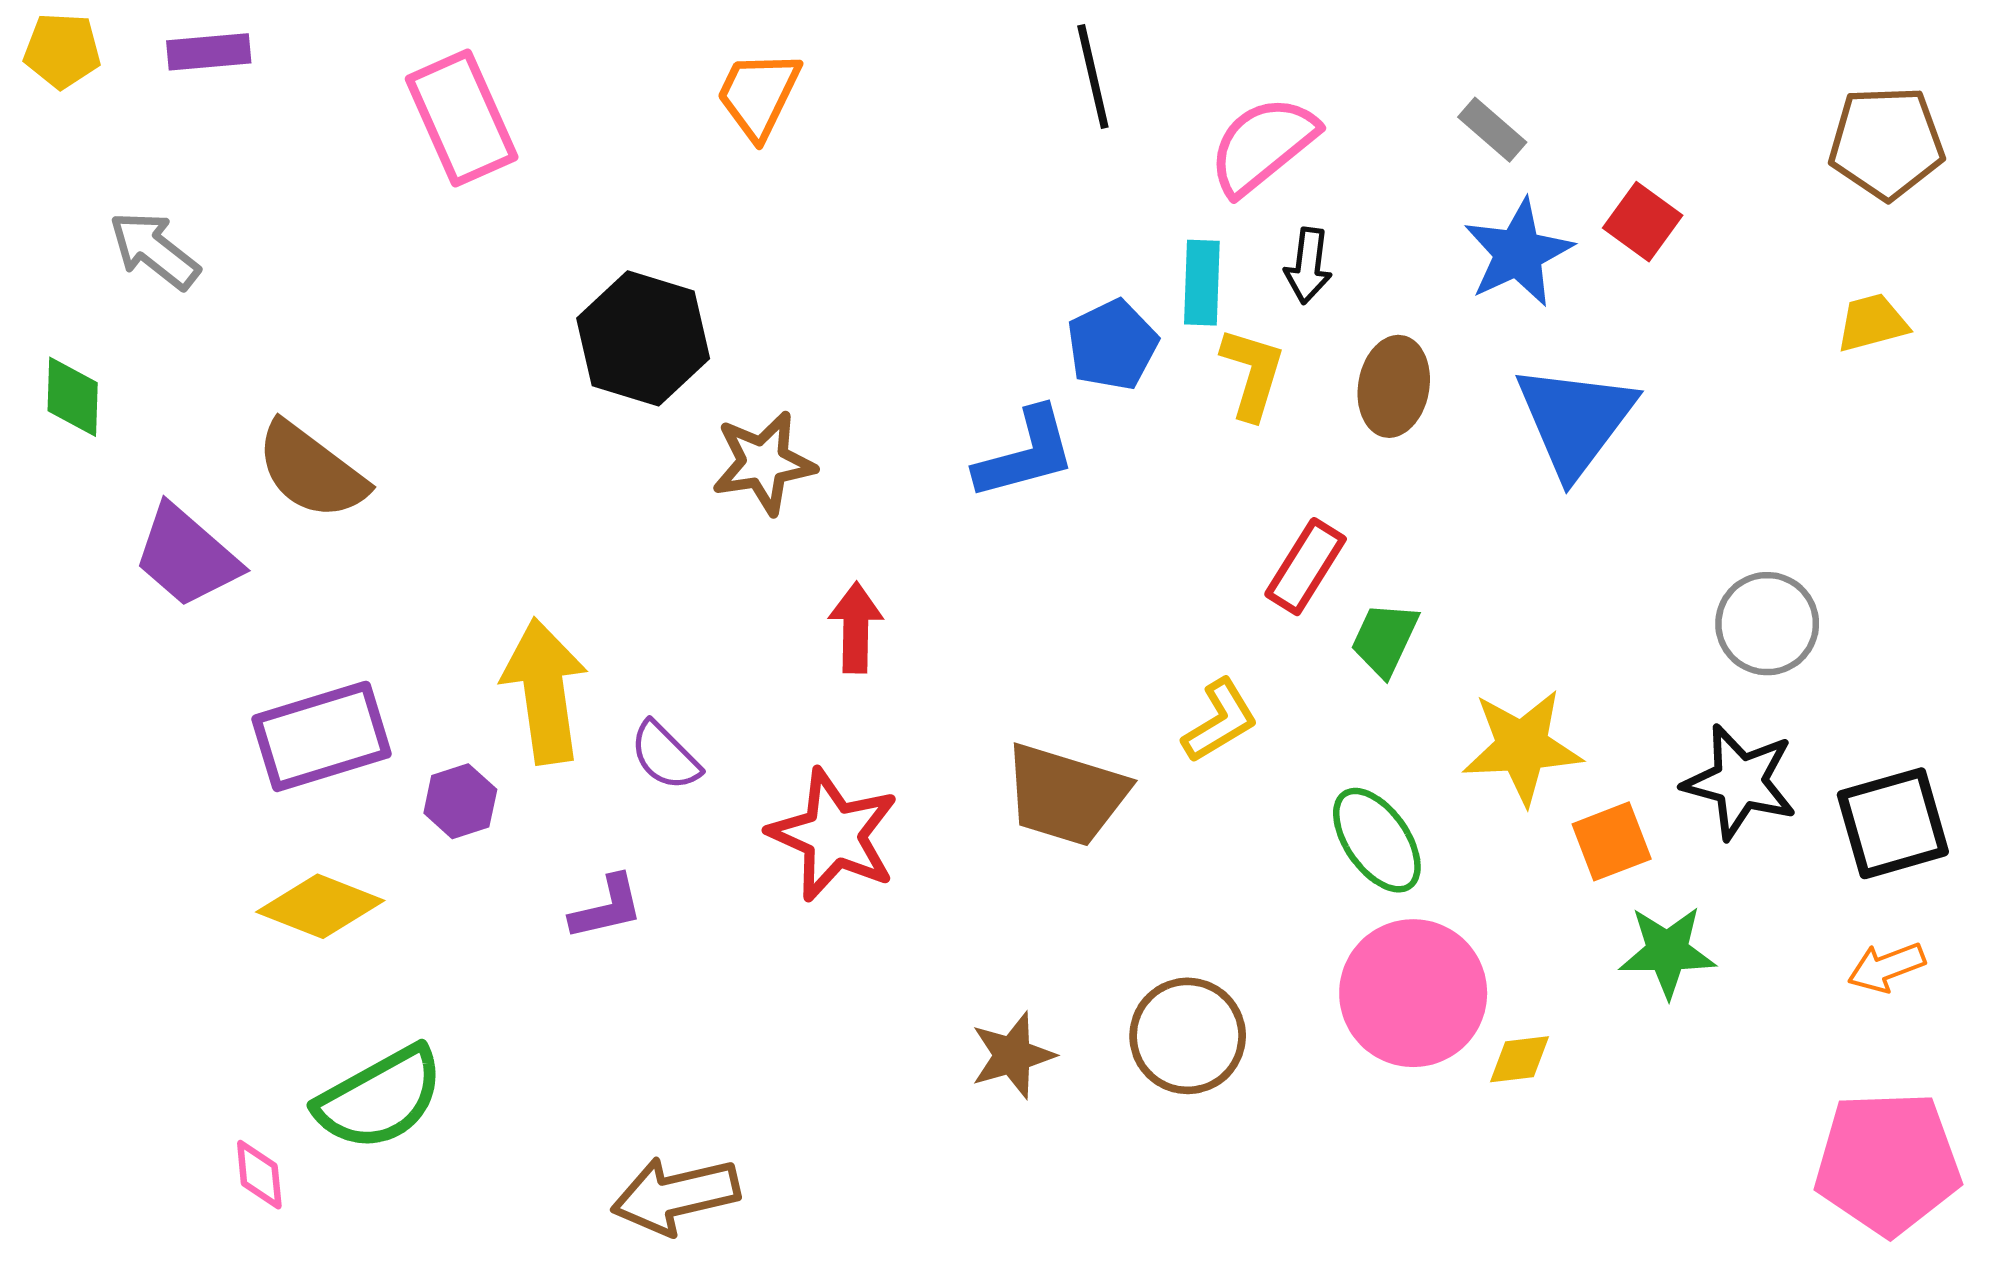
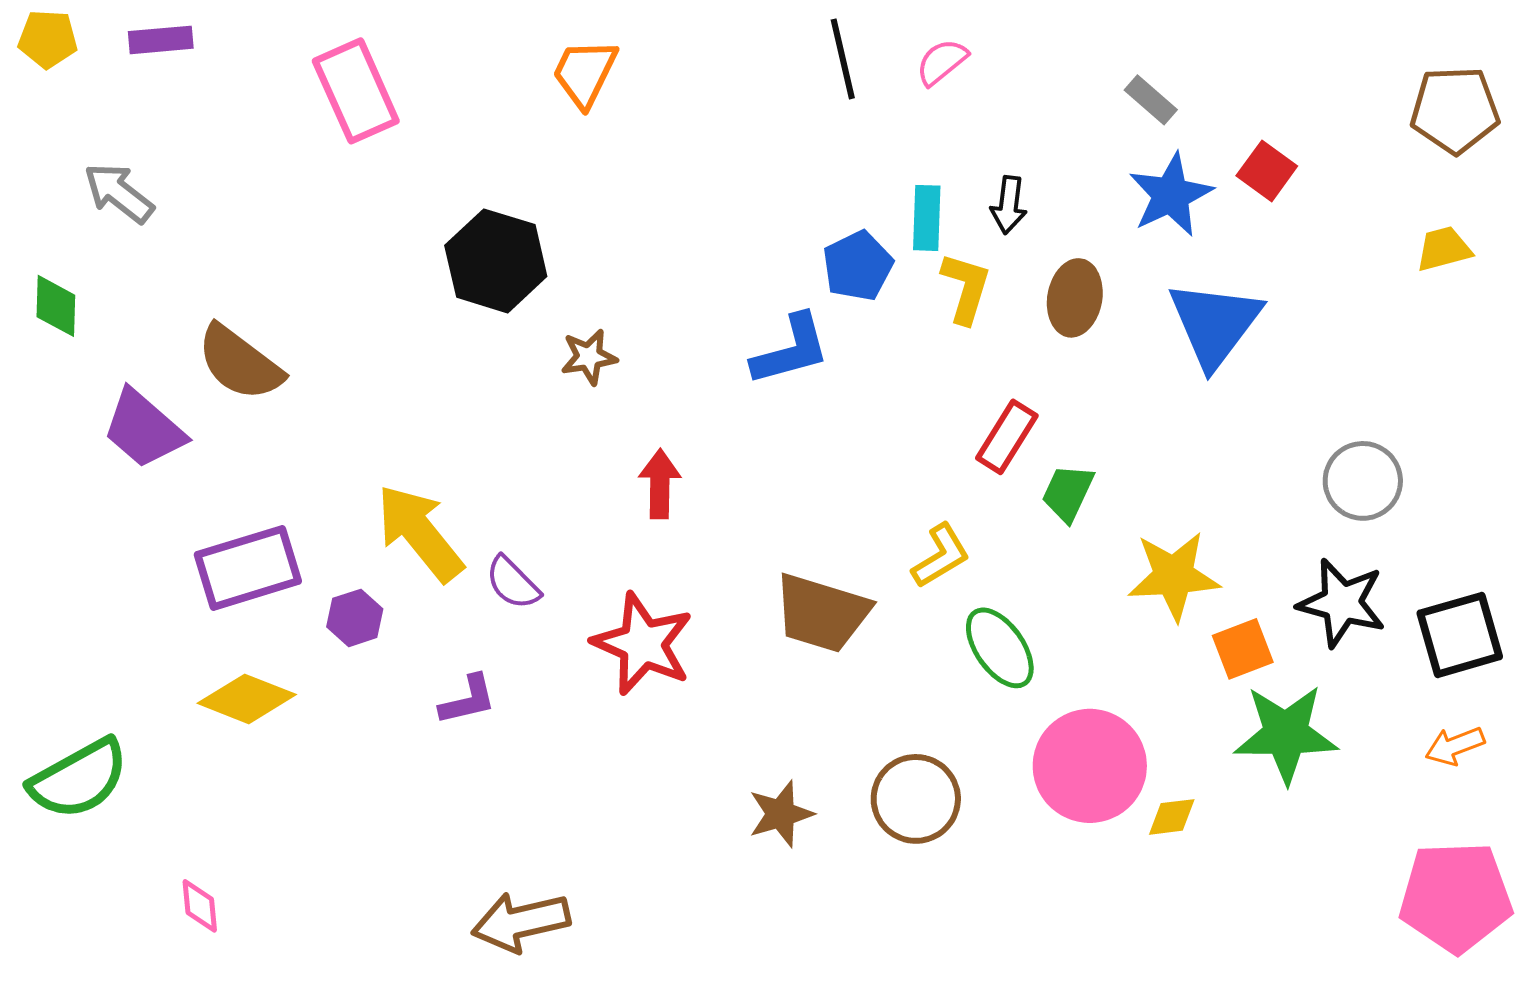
pink semicircle: (1263, 145) -> (942, 62), moved, size x0.6
brown star: (764, 463) -> (589, 357), size x0.7
yellow arrow: (545, 691) -> (420, 533), turned -31
green ellipse: (1377, 840) -> (1000, 648), moved
green star: (1667, 952) -> (1286, 734), size x1.4
green semicircle: (380, 1098) -> (79, 779), moved

